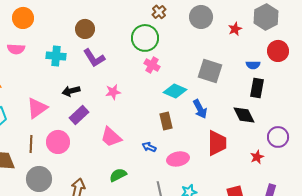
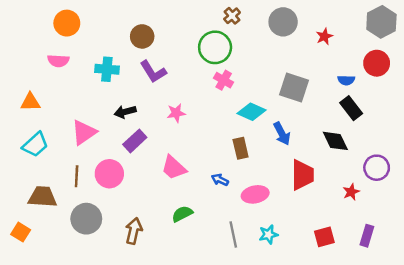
gray hexagon: (266, 17) -> (381, 22), moved
black rectangle: (257, 88) -> (351, 108), turned -48

